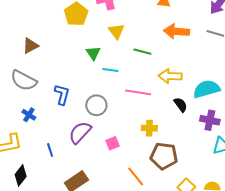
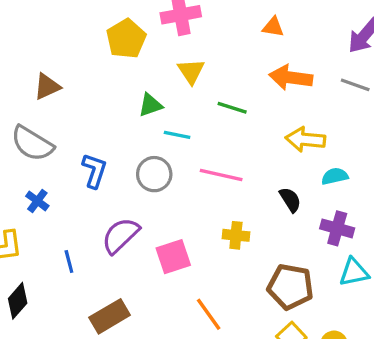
green triangle: (93, 53) -> (150, 105), turned 42
yellow arrow: (170, 76) -> (305, 139), moved
cyan semicircle: (206, 89) -> (335, 176), size x0.6
gray circle: (96, 105) -> (154, 174), moved
pink square: (112, 143) -> (173, 257), size x1.5
brown pentagon: (164, 156) -> (290, 287), moved

